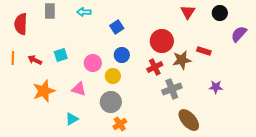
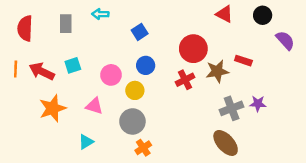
gray rectangle: (50, 11) -> (66, 24), moved
red triangle: (188, 12) -> (224, 14), turned -35
purple semicircle: (239, 34) -> (285, 40), turned 96
red arrow: (35, 60) -> (42, 71), size x1.5
gray cross: (172, 89) -> (232, 108), moved

